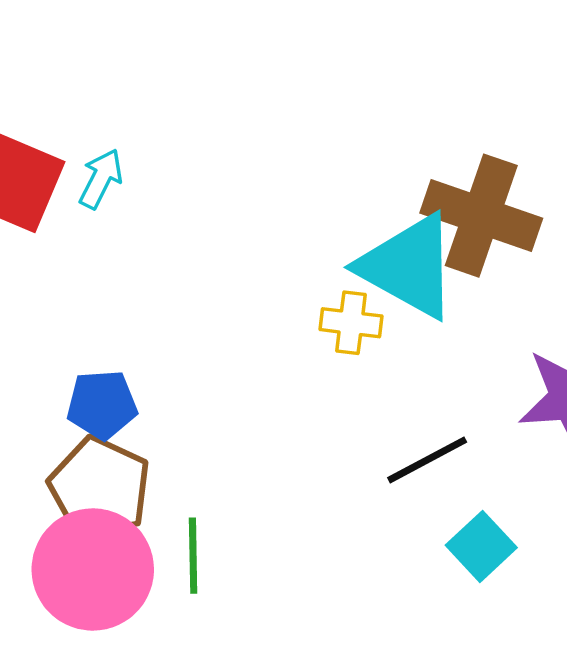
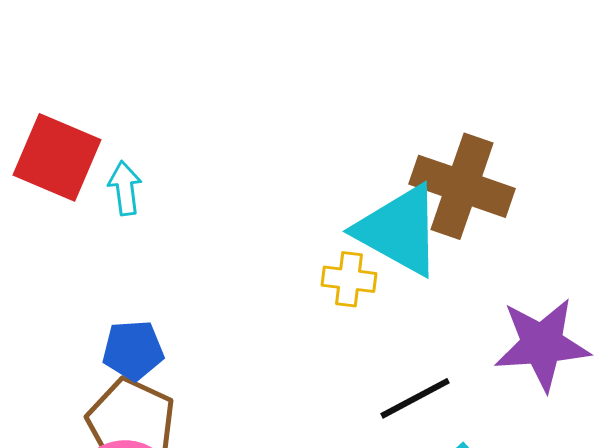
cyan arrow: (101, 179) -> (125, 188), moved, turned -34

